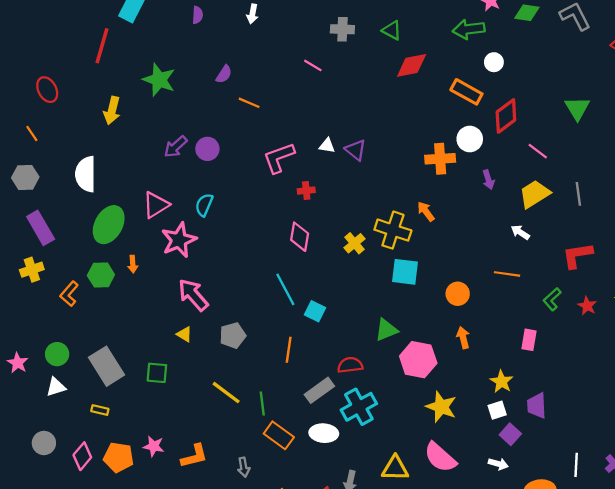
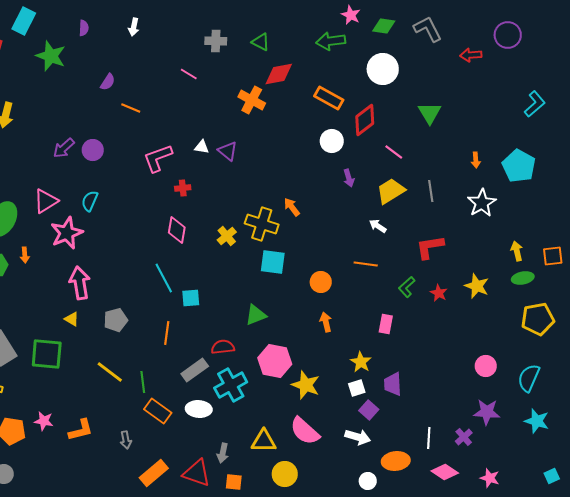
white circle: (494, 62) -> (383, 69), moved, size x1.8
green star: (159, 80) -> (51, 56), moved
orange cross: (440, 159) -> (252, 100), moved, turned 32
pink arrow: (193, 295) -> (80, 283), turned 32
cyan square: (315, 311) -> (191, 298), turned -30
pink hexagon: (418, 360) -> (275, 361), moved
green square: (157, 373) -> (47, 354), size x1.6
white arrow: (498, 464) -> (358, 437), size x1.4

